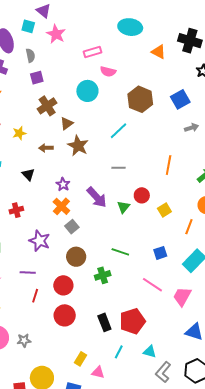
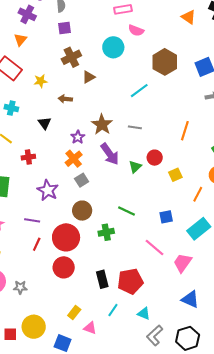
brown star: (78, 146) -> (102, 124), moved
red circle: (63, 285) -> (66, 237), size x1.4

